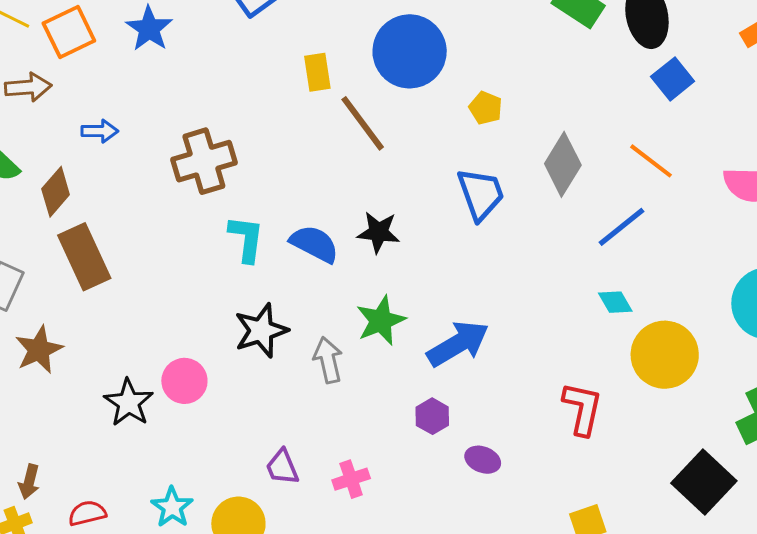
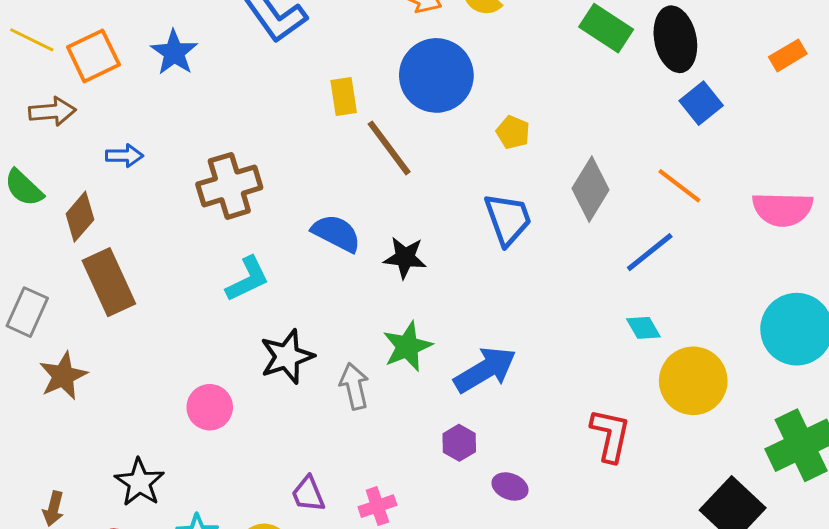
cyan L-shape: (246, 239) -> (247, 279), moved, turned 57
blue semicircle: (314, 244) -> (336, 233), moved
black star: (129, 403) -> (139, 482), moved

